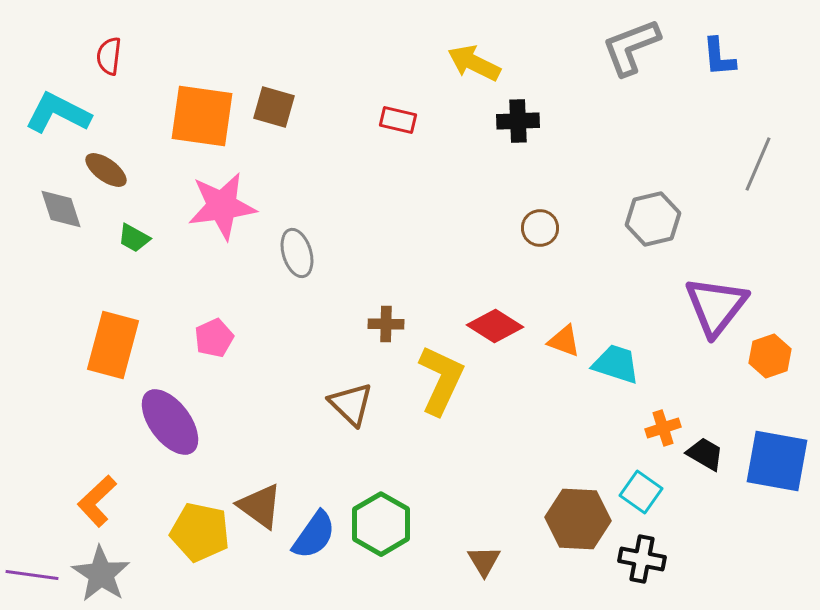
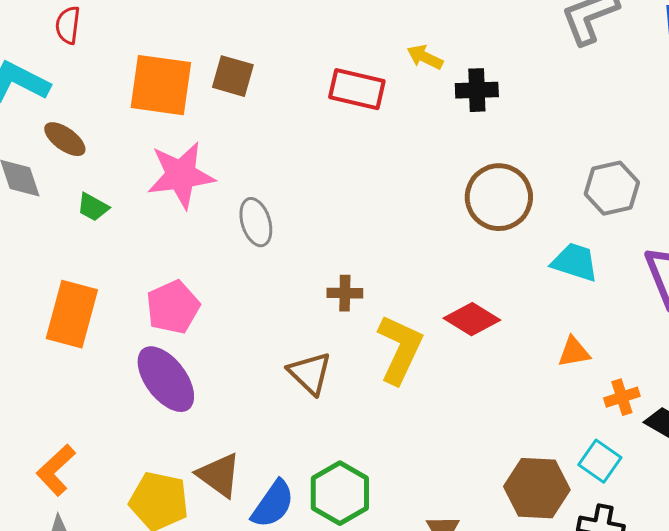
yellow arrow: (474, 63) -> (425, 57), moved, size x0.7
red rectangle: (398, 120) -> (357, 89), size x1.5
brown circle: (540, 228) -> (499, 197), size x1.8
red diamond: (495, 326) -> (472, 319), moved
pink pentagon: (214, 338) -> (173, 307), size x1.4
orange triangle: (564, 341) -> (574, 352), moved, turned -30
cyan trapezoid: (616, 364) -> (575, 262), moved
purple ellipse: (170, 422) -> (166, 379), moved

